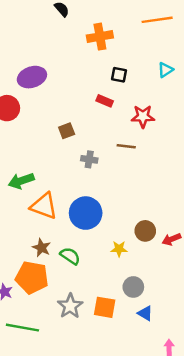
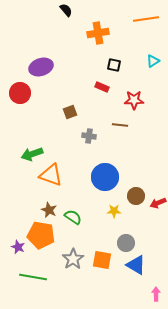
blue circle: (86, 213) -> (105, 177), moved
blue triangle: (145, 313) -> (136, 265), size x1.5

